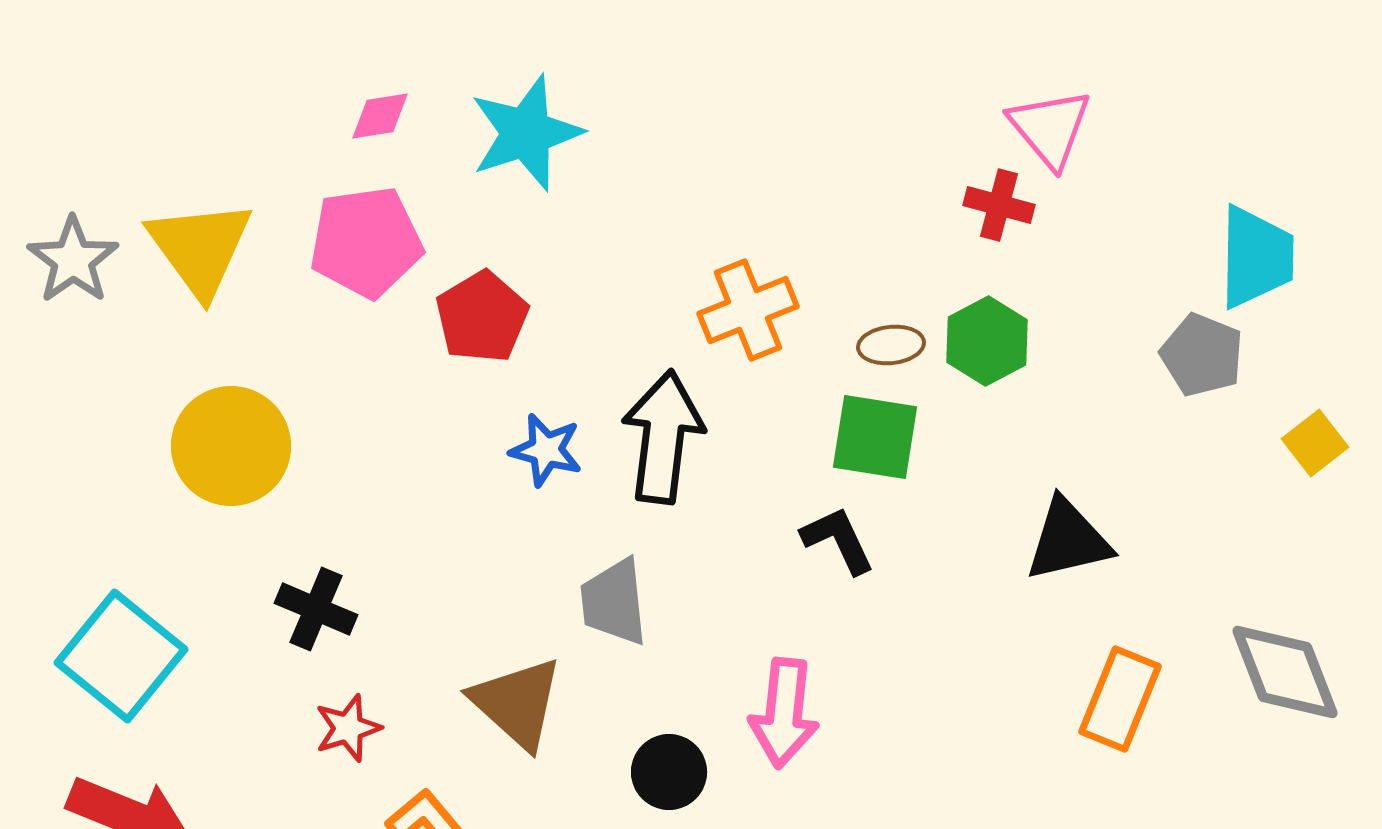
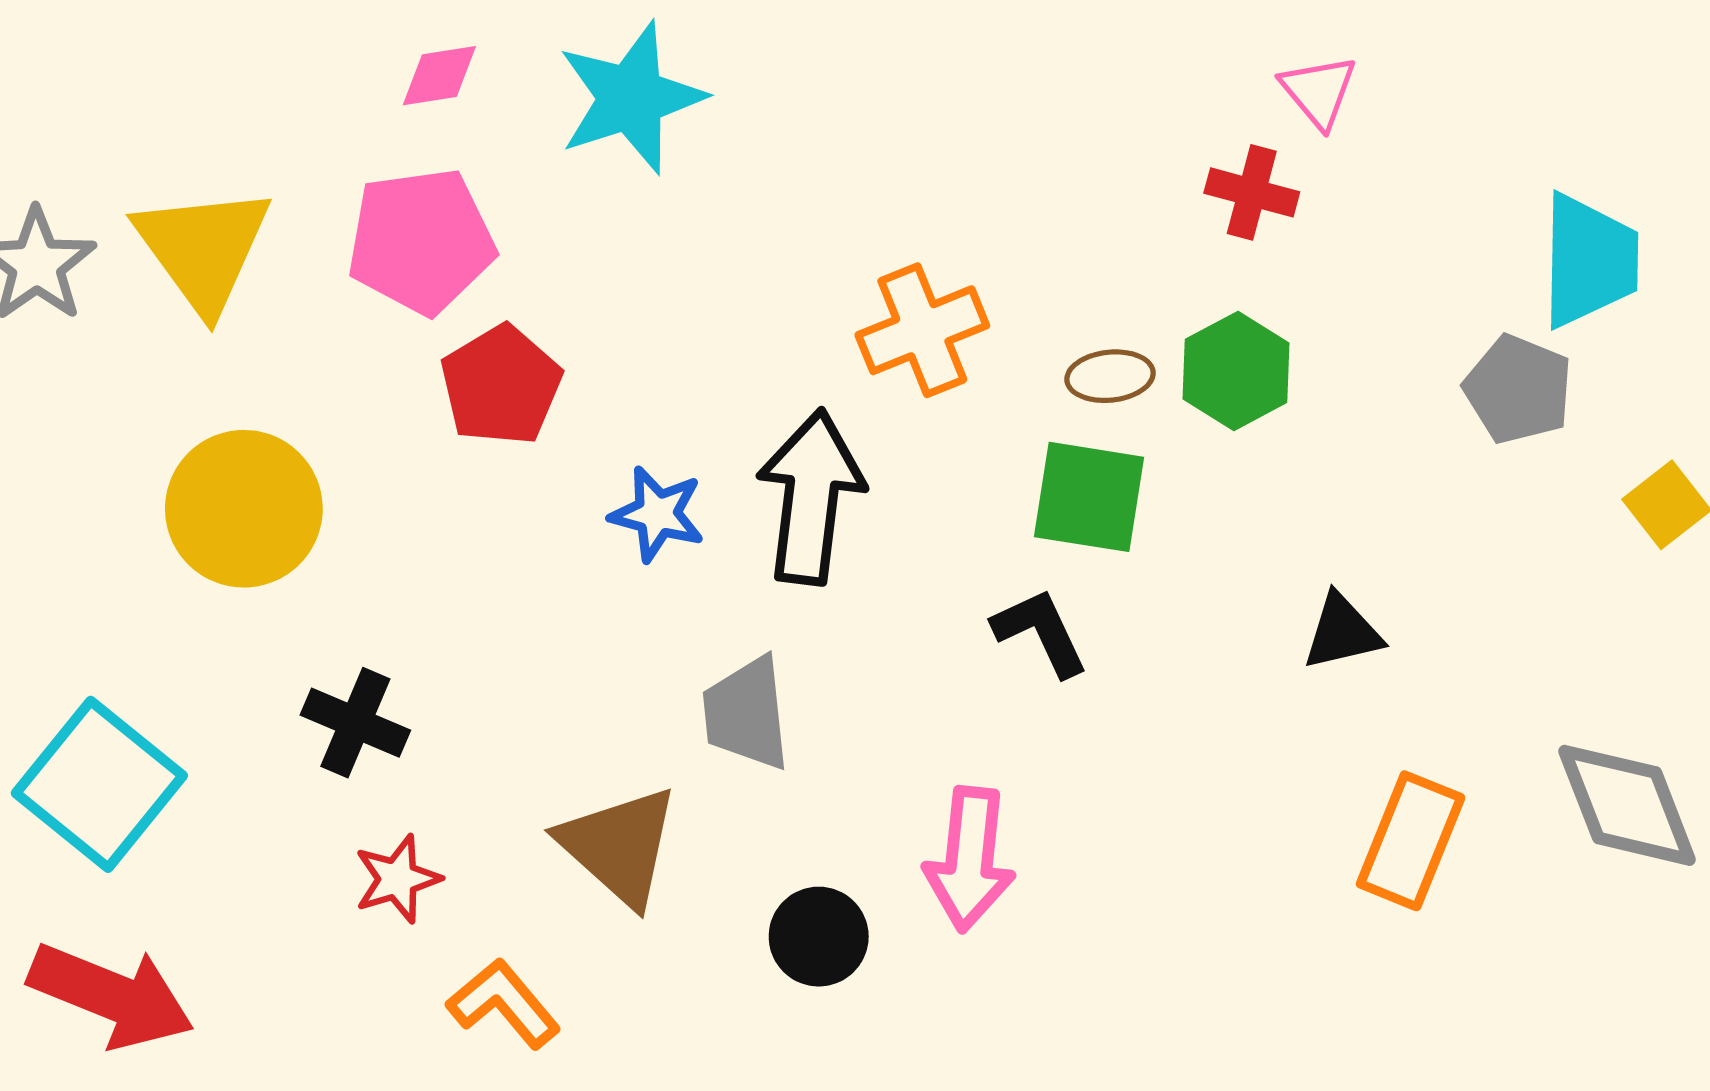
pink triangle: (1050, 128) -> (1319, 91), size x0.7
red pentagon: (482, 317) -> (501, 385), moved
black triangle: (1068, 540) -> (1342, 632), size x0.7

